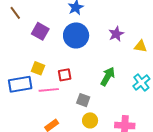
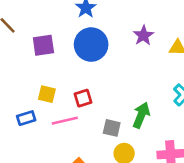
purple square: (40, 31) -> (43, 45), turned -30
green arrow: (108, 76) -> (141, 115), moved
blue rectangle: (20, 84) -> (26, 118), size x0.6

